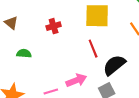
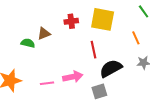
brown triangle: (11, 23) -> (44, 34), moved, turned 48
red cross: (54, 26) -> (71, 21), moved

